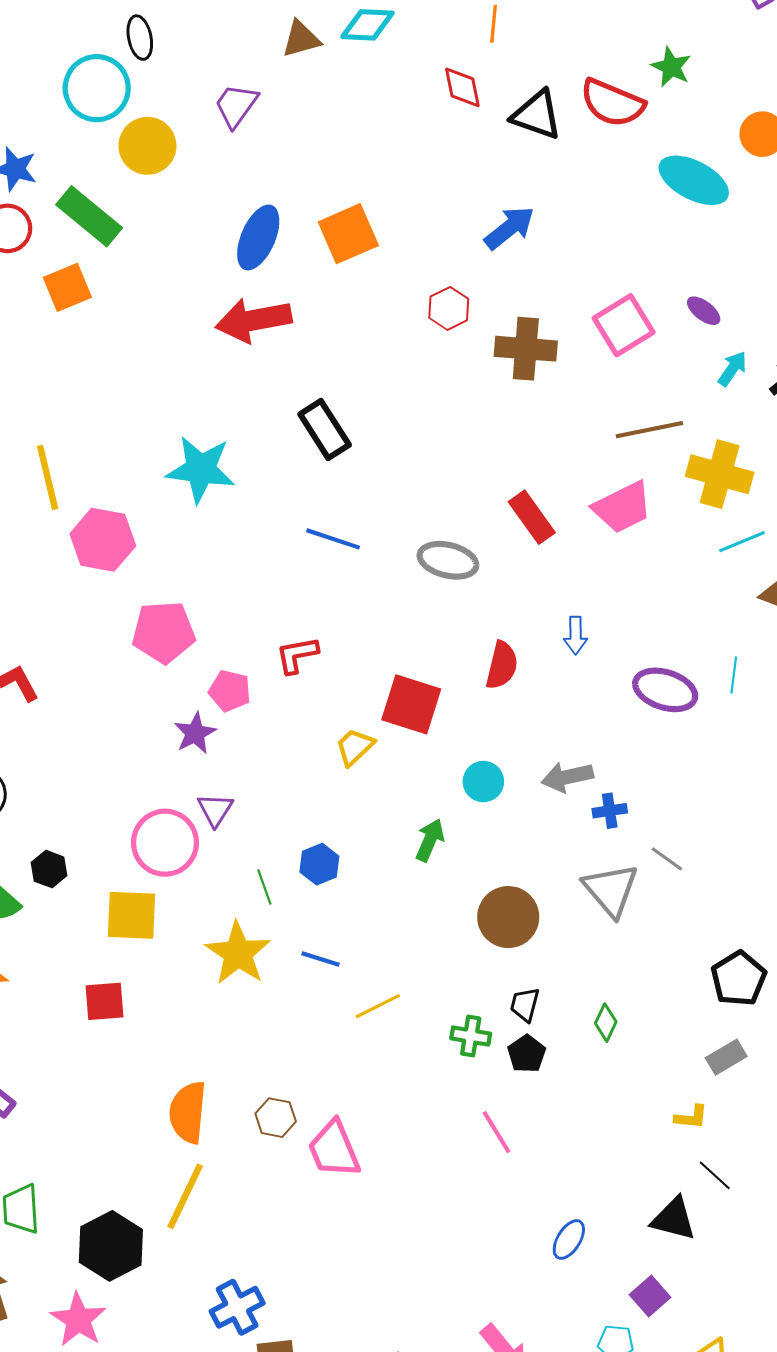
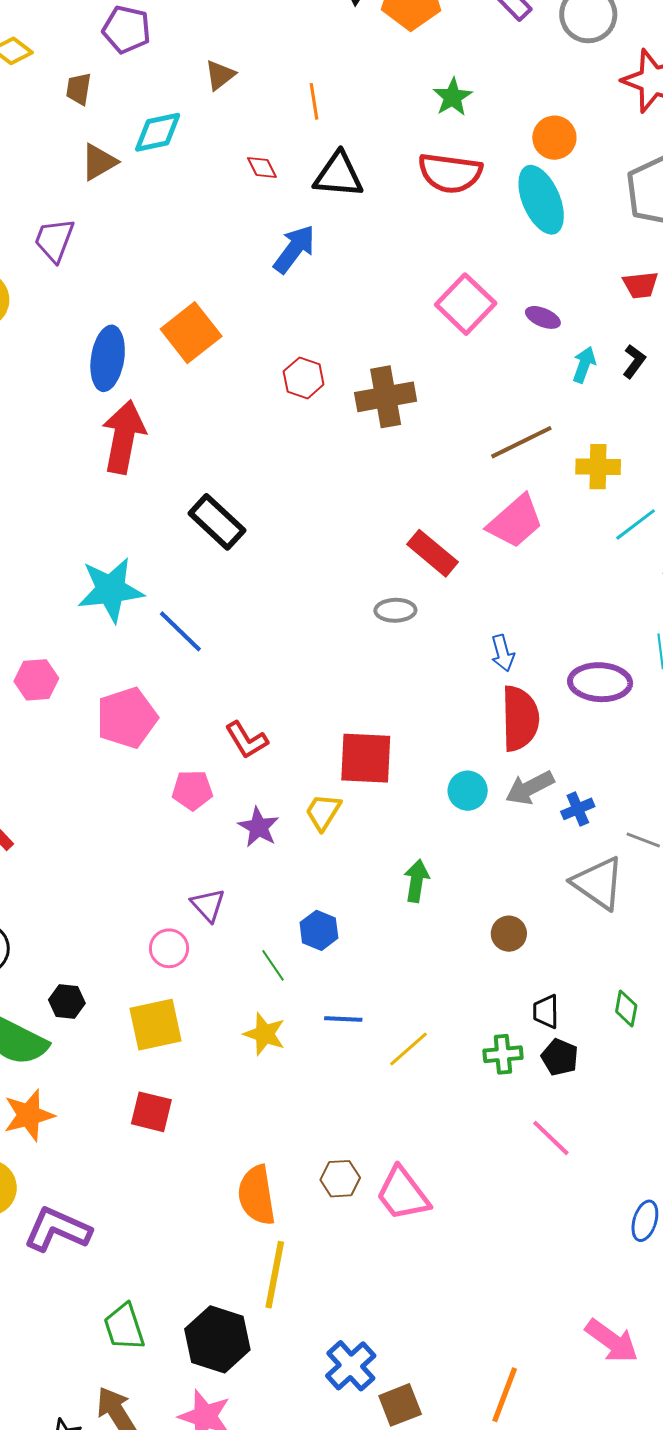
orange line: (494, 24) -> (314, 101), moved
green star: (671, 67) -> (453, 97), turned 30
red diamond: (462, 87) -> (262, 167), size x0.7
red semicircle: (612, 103) -> (450, 173), moved
cyan ellipse: (694, 180) -> (541, 200), moved, turned 54
blue arrow: (509, 228) -> (294, 249), moved
red arrow: (254, 320) -> (124, 437), turned 126
pink square: (624, 325) -> (466, 304), moved
yellow cross: (720, 474) -> (598, 467), size x0.7
blue line: (333, 539) -> (180, 631), moved, turned 40
pink hexagon: (103, 540) -> (36, 680), size x0.7
gray ellipse: (448, 560) -> (395, 610), moved, size x0.7
pink pentagon: (164, 632) -> (127, 718), moved
red L-shape: (297, 655) -> (247, 740), turned -96
red semicircle: (502, 665) -> (520, 718), moved, size x1.4
purple star: (195, 733) -> (259, 827), moved
cyan circle: (483, 782) -> (468, 791), moved
pink circle: (165, 843) -> (169, 948), size x0.6
brown circle: (508, 917) -> (509, 934), size x0.6
yellow star: (238, 953) -> (265, 1034), size x0.7
red square: (105, 1001) -> (151, 1112), turned 33

